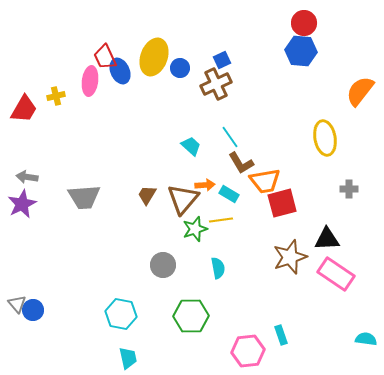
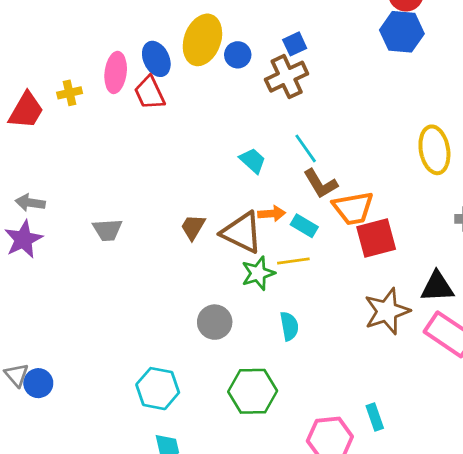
red trapezoid: (105, 57) -> (150, 93), moved
gray trapezoid: (84, 197) -> (107, 230), size x0.7
brown triangle: (183, 199) -> (242, 233), turned -44

